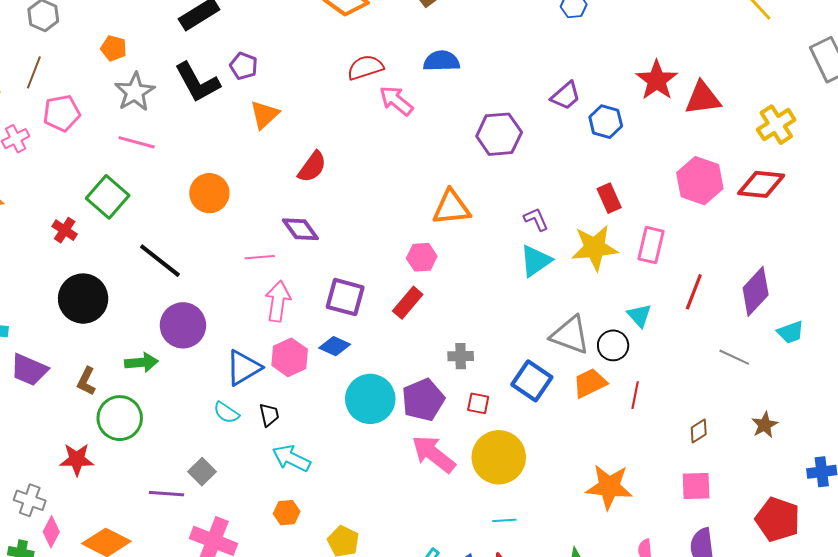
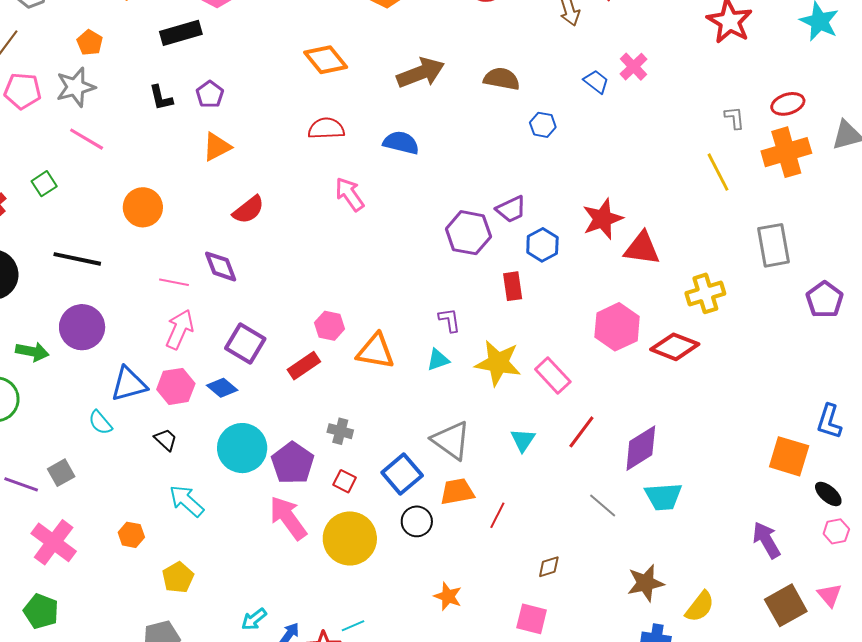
black L-shape: (197, 82) -> (161, 98), size x0.6
gray star: (135, 92) -> (76, 87), moved
pink arrow: (396, 101) -> (350, 194), moved
purple hexagon: (499, 134) -> (468, 233), moved
green square: (108, 197) -> (44, 184), size x0.6
red rectangle: (609, 198) -> (513, 286), moved
orange triangle: (451, 208) -> (375, 351), moved
pink rectangle: (651, 245) -> (553, 376), turned -72
black line: (160, 261) -> (77, 259), turned -42
cyan triangle: (536, 261) -> (438, 360), size x0.7
cyan trapezoid: (790, 332) -> (663, 497), size x1.4
black circle: (613, 345) -> (417, 521), moved
purple pentagon: (423, 400) -> (293, 463), turned -30
black trapezoid: (269, 415) -> (166, 440), moved, turned -50
brown star: (765, 425) -> (646, 583), moved, size x1.4
cyan arrow: (291, 458) -> (186, 501), moved
orange star: (609, 487) -> (448, 596), size x0.6
cyan line: (504, 520) -> (353, 626), moved, turned -35

